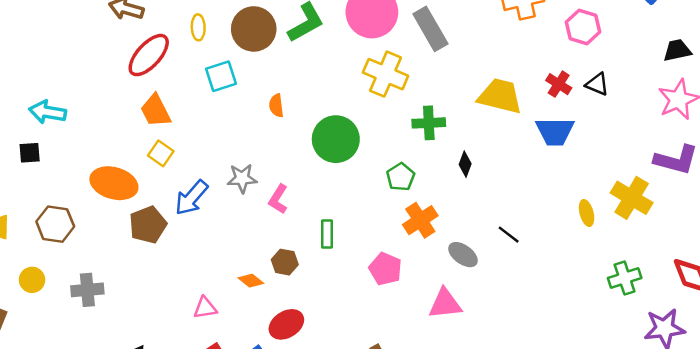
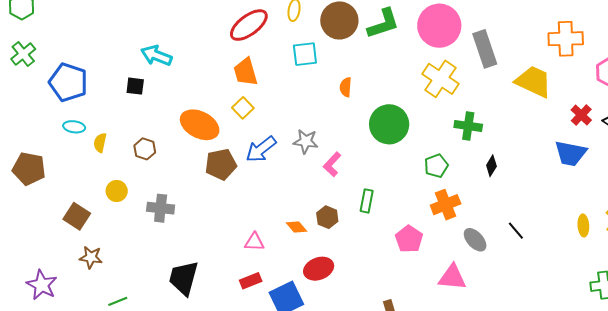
yellow trapezoid: (500, 96) -> (534, 82), moved
brown hexagon: (55, 224) -> (145, 149), size x0.7

